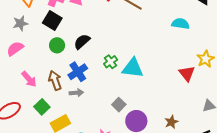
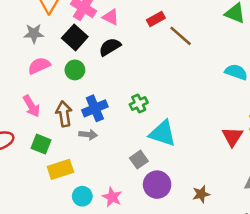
black semicircle: (82, 42) -> (110, 47), moved
pink semicircle: (15, 49) -> (39, 66), moved
cyan triangle: (133, 68) -> (163, 133), moved
green square: (42, 107) -> (41, 144), turned -35

